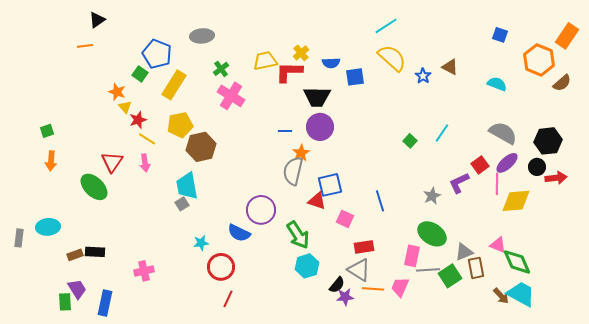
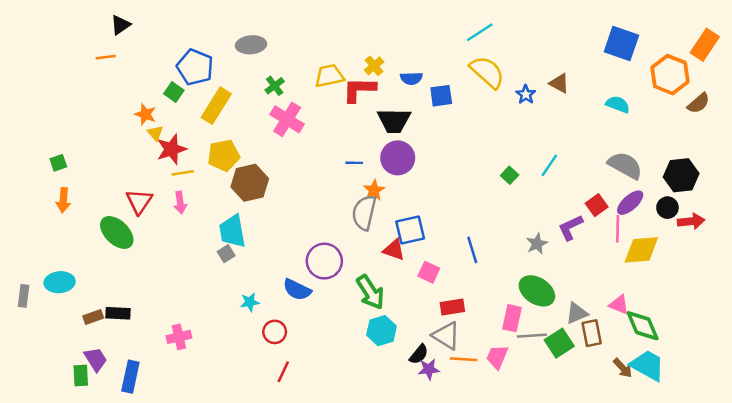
blue square: (500, 35) -> (621, 44), size x1.8
red star: (138, 120) -> (171, 149), size x1.4
yellow line: (147, 139) -> (183, 173), turned -42
red circle: (221, 267) -> (275, 332), size x0.7

